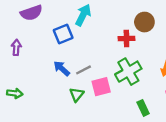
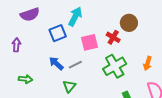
red cross: (126, 39) -> (113, 37), turned 32
pink square: (101, 87) -> (89, 42), moved
green arrow: (15, 93) -> (25, 79), moved

